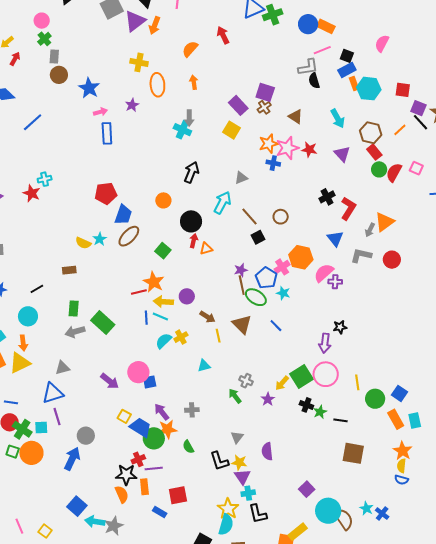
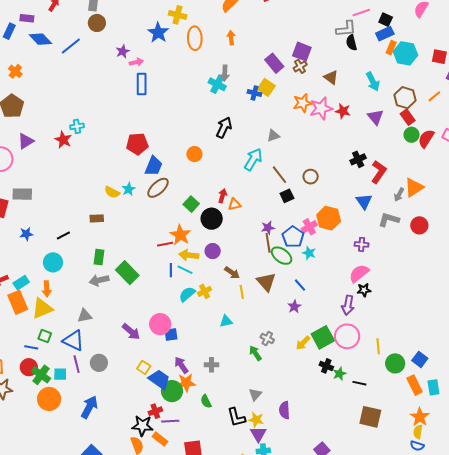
orange rectangle: (354, 83) -> (391, 48), turned 40
blue star: (89, 88) -> (158, 33), moved
purple star: (132, 105) -> (123, 51), moved
blue line: (33, 122) -> (71, 46), moved
blue cross: (273, 163) -> (254, 93), moved
black circle: (191, 221) -> (212, 219), moved
pink semicircle: (324, 273) -> (359, 273), moved
blue triangle: (53, 393) -> (73, 341), turned 40
purple star: (268, 399) -> (294, 307), moved
gray circle: (86, 436) -> (99, 363), moved
green square: (13, 452) -> (45, 336), moved
orange rectangle: (144, 487) -> (160, 439), turned -49

